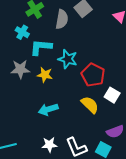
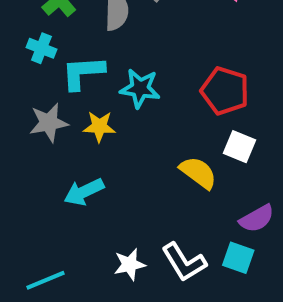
red pentagon: (93, 75) -> (225, 91), moved
cyan arrow: (48, 109) -> (84, 192), moved

